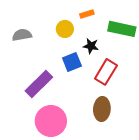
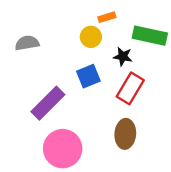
yellow circle: (65, 29) -> (91, 37), moved
black star: (91, 46) -> (123, 56), moved

